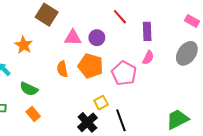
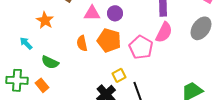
pink semicircle: (148, 58) -> (164, 32), size x1.5
orange rectangle: (33, 114) -> (42, 85), moved

